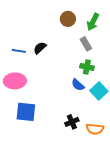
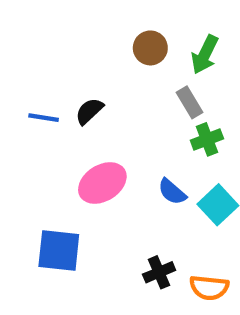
green cross: (87, 67) -> (207, 139), moved, turned -32
pink ellipse: (15, 81) -> (102, 183), moved, turned -30

